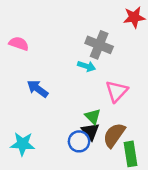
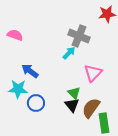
cyan arrow: (87, 66) -> (69, 53), turned -64
blue circle: (79, 141) -> (36, 103), moved
cyan star: (23, 144) -> (18, 89), moved

